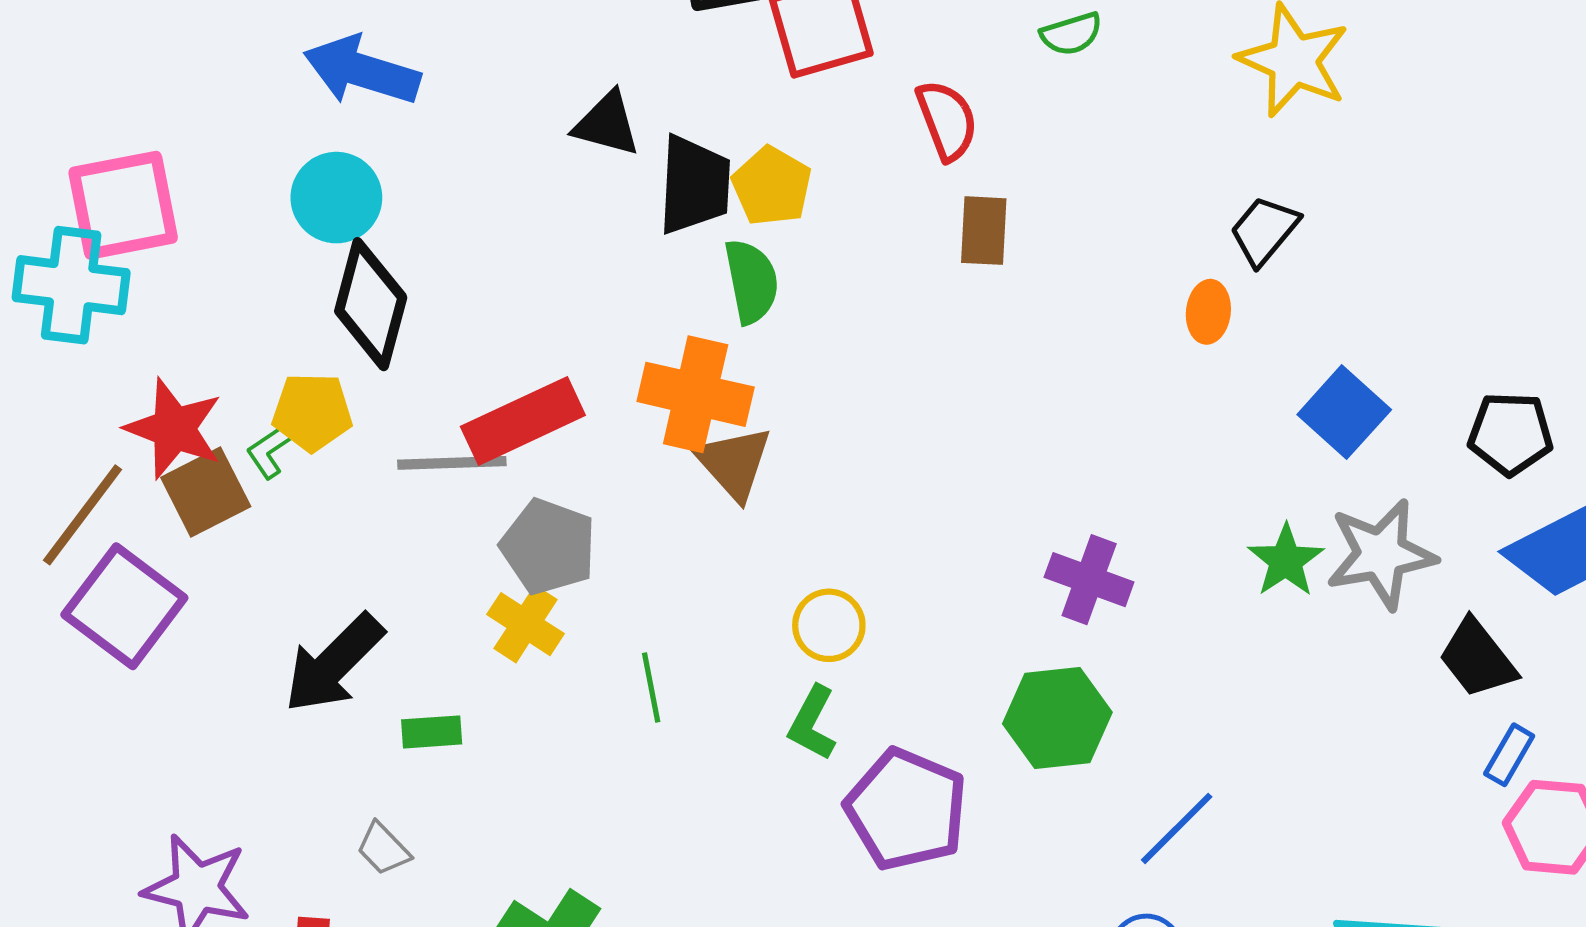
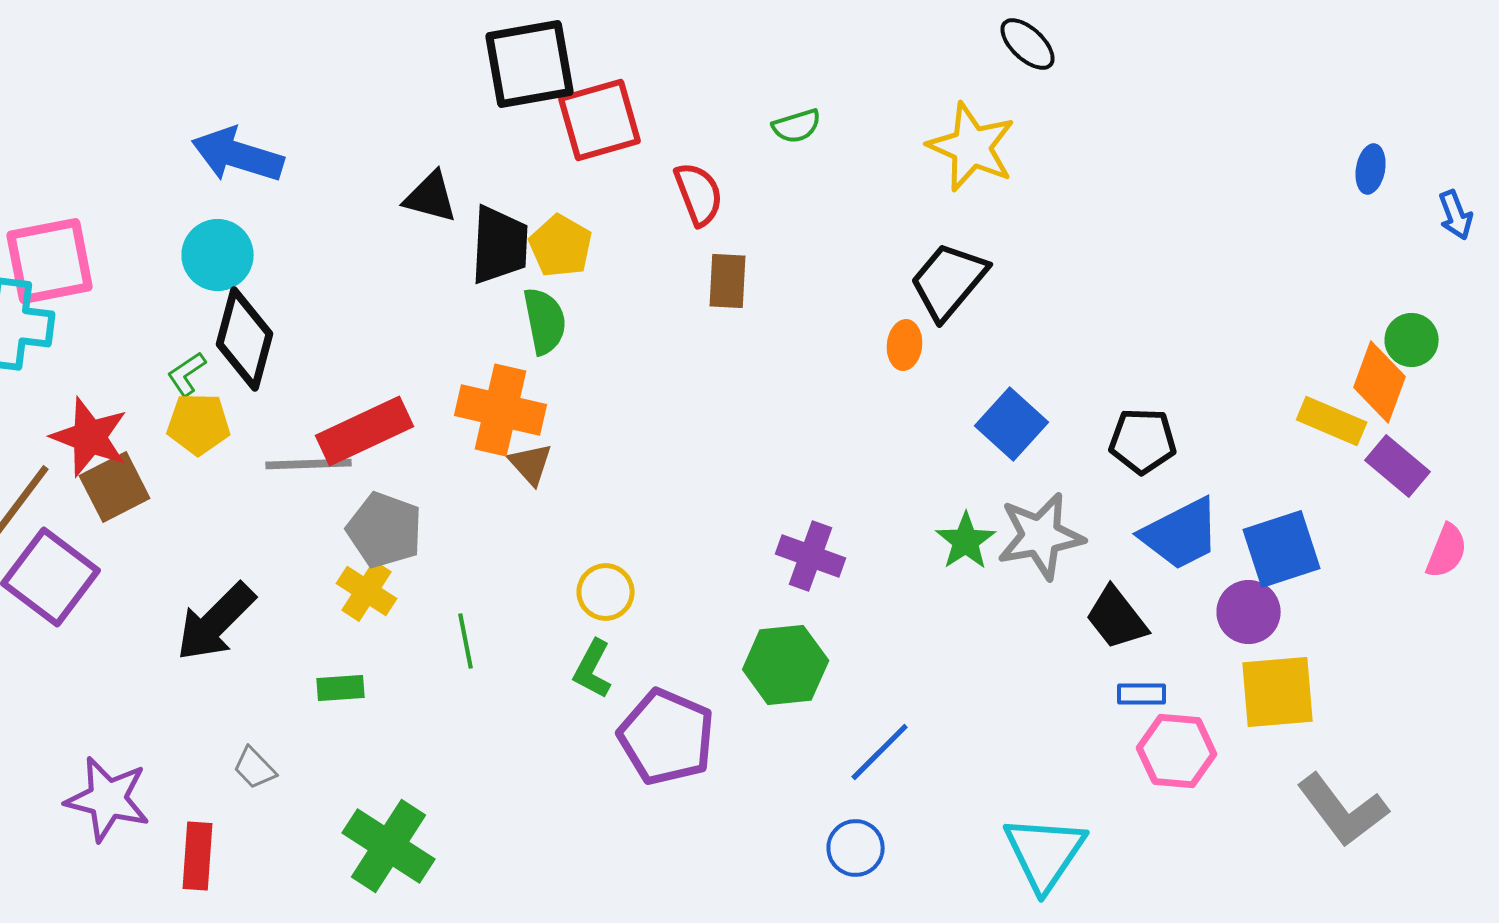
black trapezoid: (1264, 231) -> (949, 281), size x1.4
green L-shape: (270, 450) -> (187, 374), moved
brown triangle: (734, 463) -> (531, 464), size x0.7
green rectangle: (432, 732) -> (341, 688), moved
blue rectangle: (1509, 755) -> (1142, 694), turned 60

